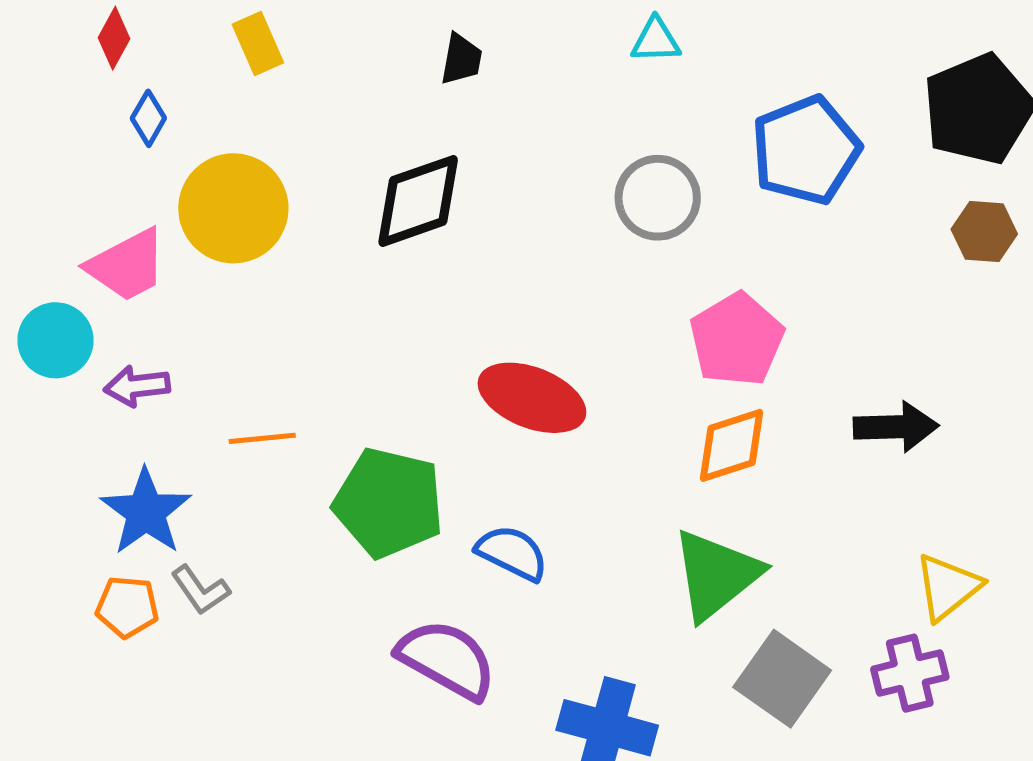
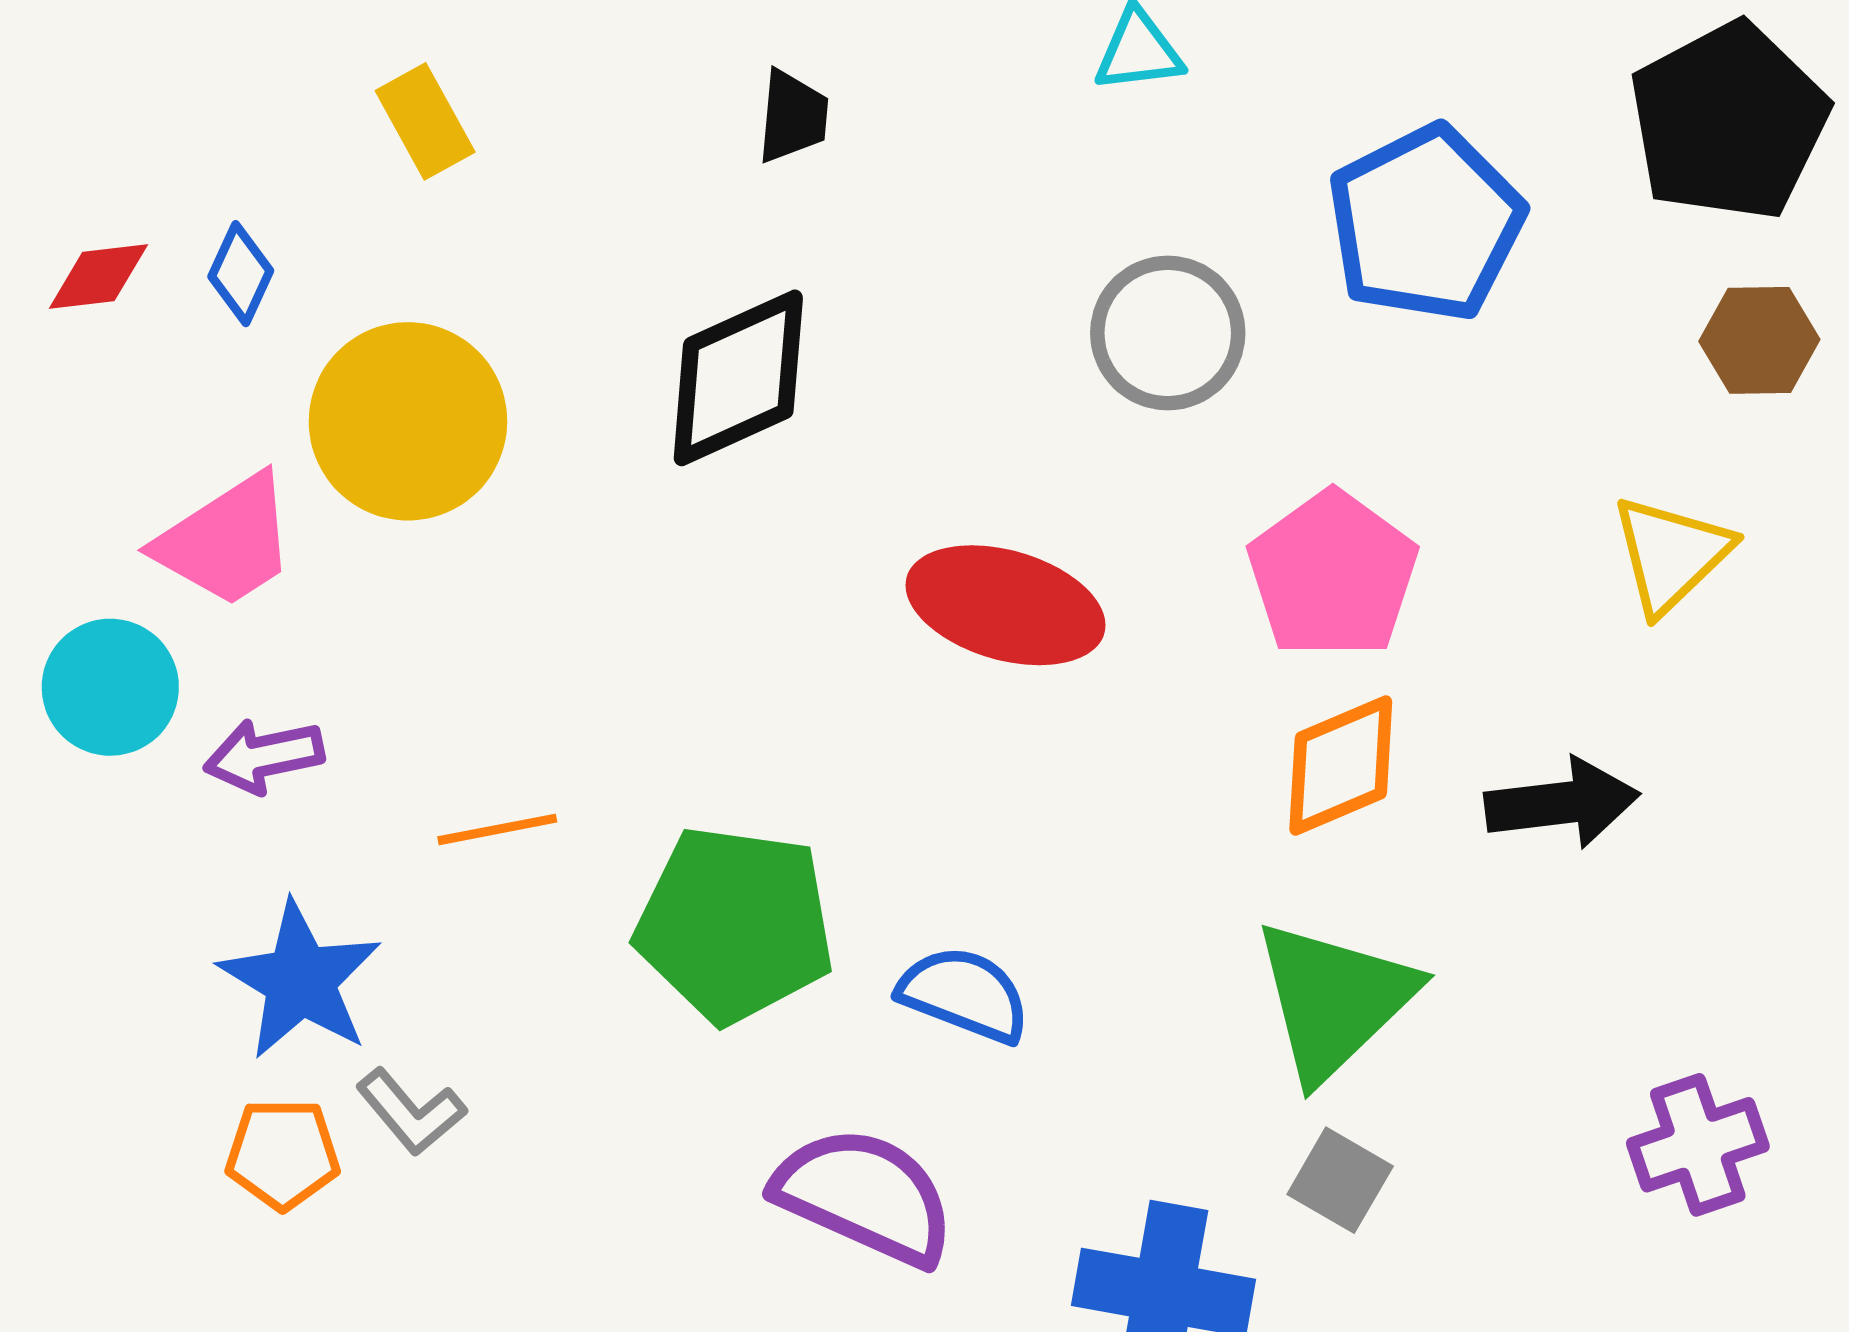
red diamond: (114, 38) -> (98, 277), moved, turned 60
red ellipse: (532, 398) -> (1005, 605), moved
black arrow: (896, 427) -> (1562, 803), moved
yellow triangle: (948, 587) -> (1671, 554), moved
gray square: (782, 679) -> (1340, 1180), moved, size x0.6

